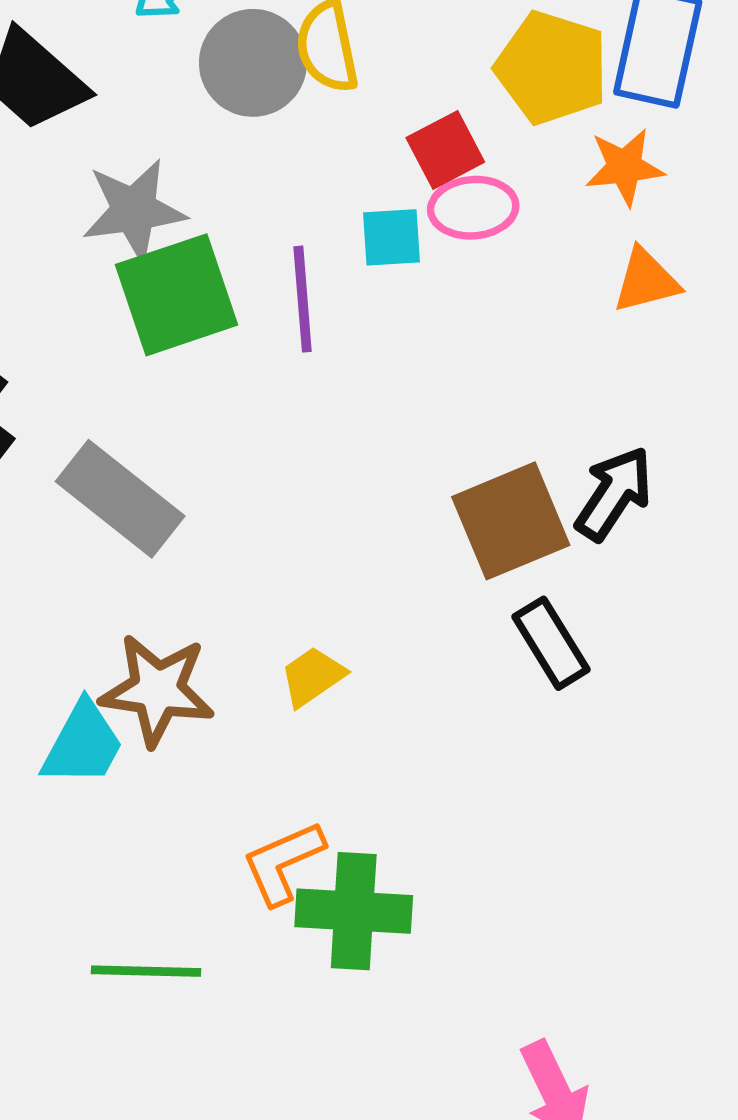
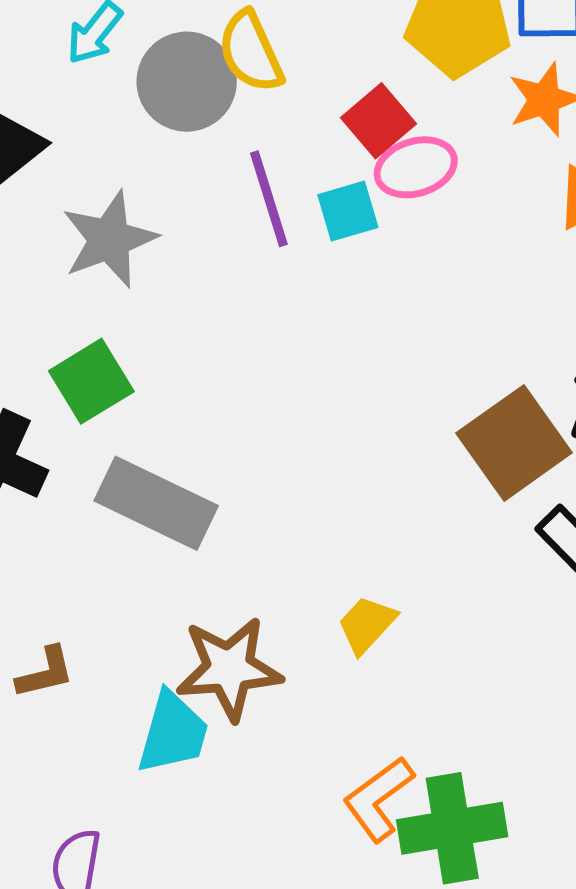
green square: (176, 295) -> (91, 381), moved, size x0.7
purple line: (303, 299) -> (269, 199), moved

